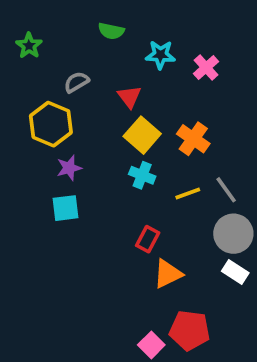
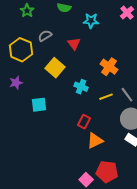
green star: (29, 46) -> (27, 11), moved
pink cross: (206, 68) -> (127, 13), moved
yellow hexagon: (51, 124) -> (21, 50), moved
yellow square: (142, 135) -> (55, 68), moved
purple star: (69, 168) -> (16, 83), moved

